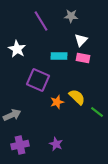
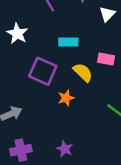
white triangle: (81, 40) -> (107, 14), moved
pink rectangle: (83, 58) -> (106, 59), moved
yellow semicircle: (77, 97) -> (83, 72), moved

